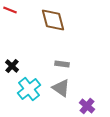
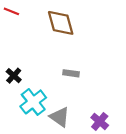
gray triangle: (61, 88) -> (60, 117), moved

